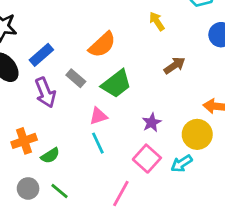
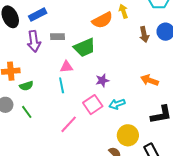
orange semicircle: (102, 45) -> (102, 20), moved
brown arrow: (175, 65) -> (144, 34), moved, turned 98
gray rectangle: (76, 78) -> (57, 37), turned -56
yellow circle: (197, 134) -> (128, 135), moved
cyan arrow: (182, 164) -> (117, 104), moved

